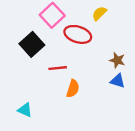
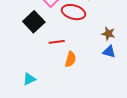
cyan triangle: (25, 110) -> (29, 79), turned -48

